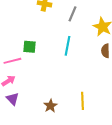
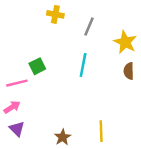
green square: (29, 47) -> (37, 66), turned -32

